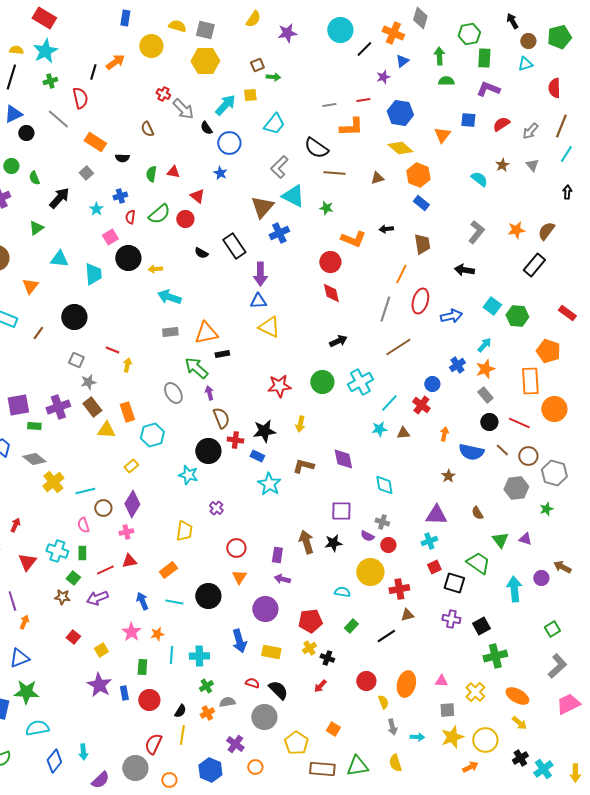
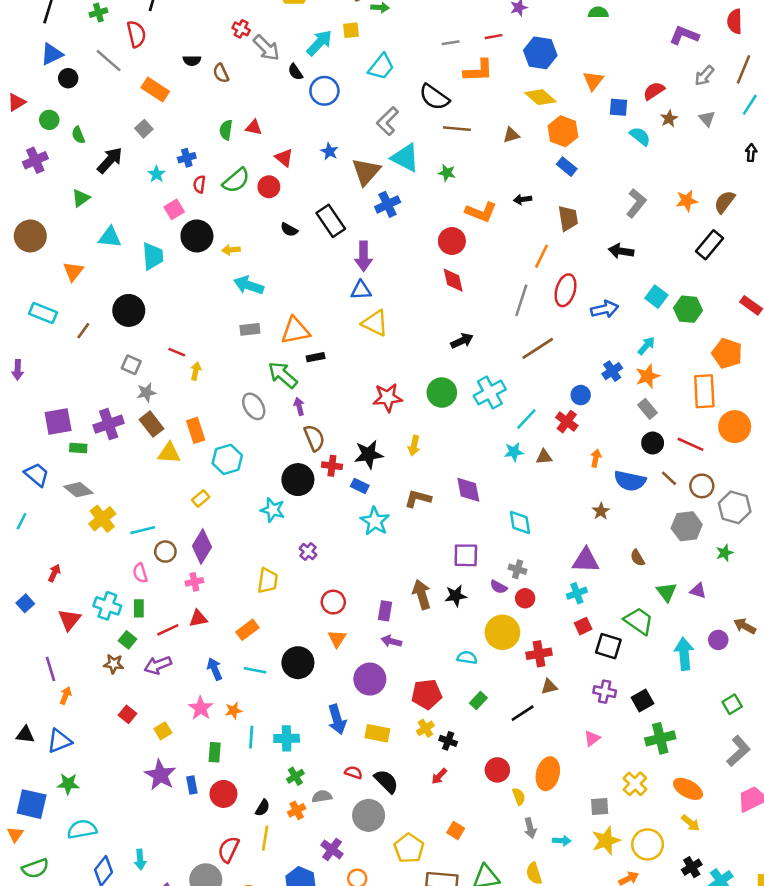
purple L-shape: (488, 89) -> (684, 35), moved
blue square: (468, 120) -> (619, 107), moved
red semicircle: (501, 124) -> (654, 91), moved
black semicircle: (122, 158) -> (192, 61), moved
blue star: (220, 173) -> (329, 151), moved
pink triangle: (441, 681) -> (592, 738), moved, turned -40
green star: (26, 692) -> (68, 784), size x0.7

